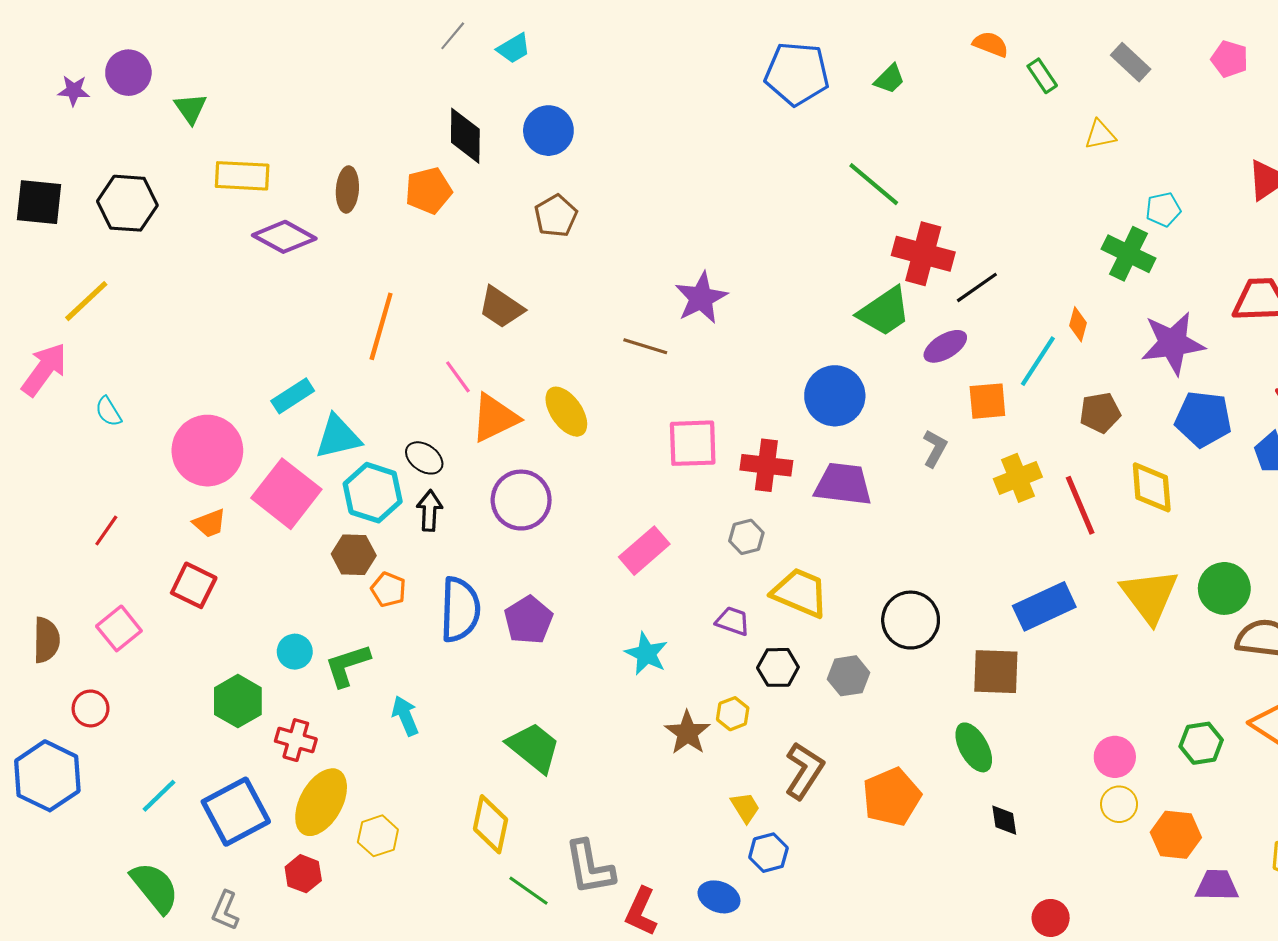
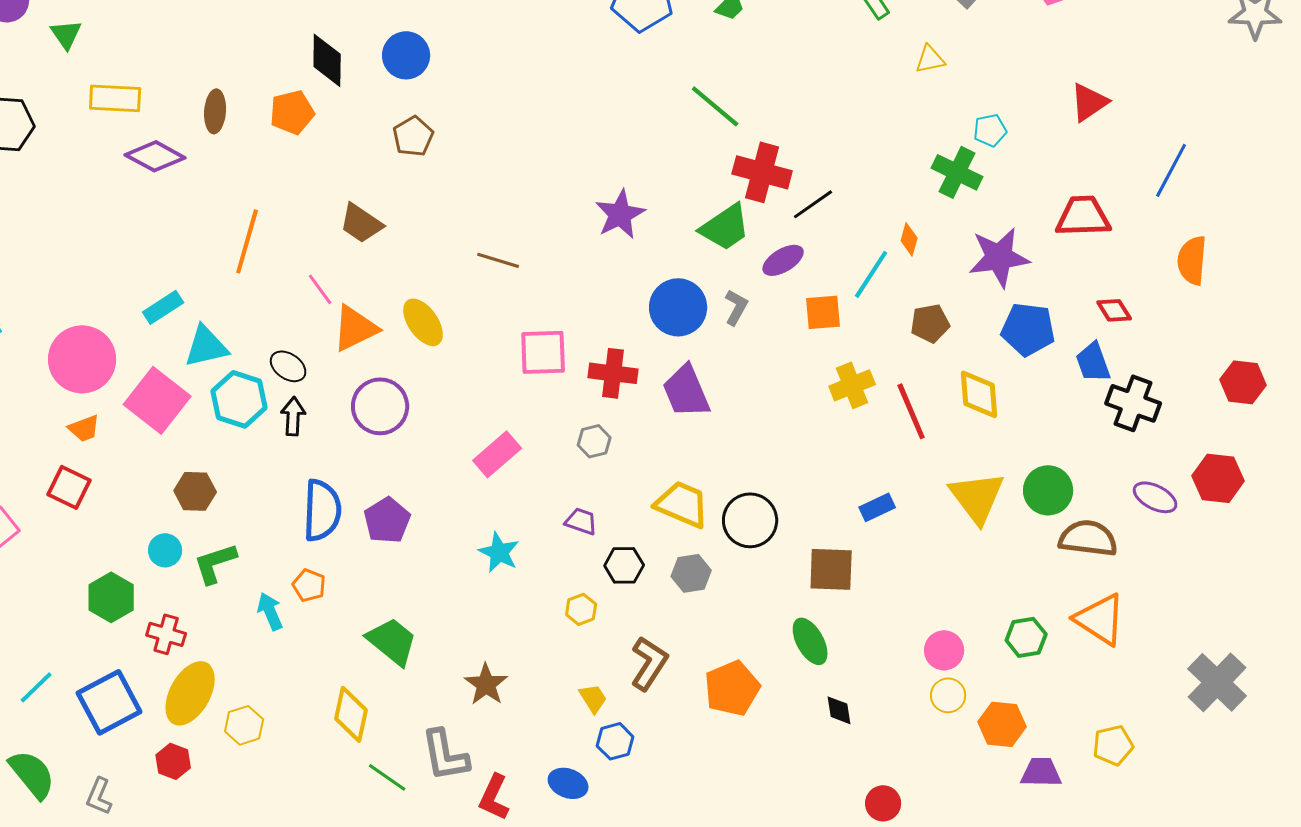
purple star: (701, 298) -> (620, 214), moved
gray L-shape: (935, 448) -> (736, 307), moved
purple trapezoid: (843, 484) -> (686, 391), turned -120
brown hexagon: (354, 555) -> (195, 491), moved
orange pentagon: (388, 590) -> (309, 585), moved
yellow trapezoid: (800, 593) -> (682, 504), moved
blue rectangle: (1044, 606) -> (877, 507), size x0.6
brown star: (687, 733) -> (486, 684), moved

